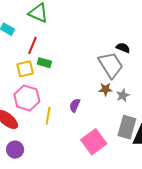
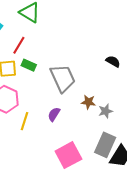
gray trapezoid: (111, 65) -> (63, 78), moved

